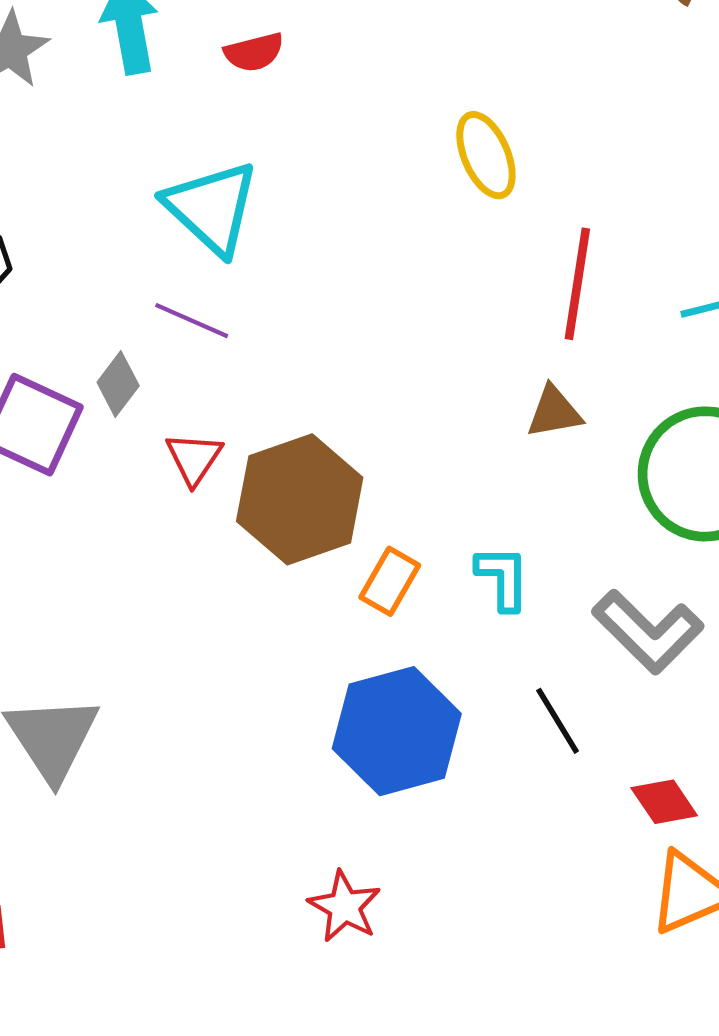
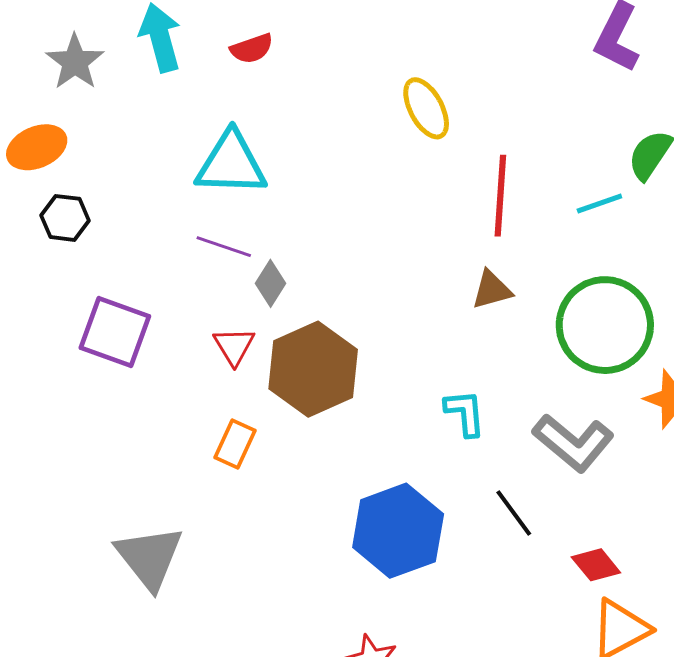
cyan triangle: (212, 208) -> (231, 164), turned -36
gray diamond: (118, 384) -> (270, 283), moved
orange rectangle: (390, 581) -> (235, 444), moved

